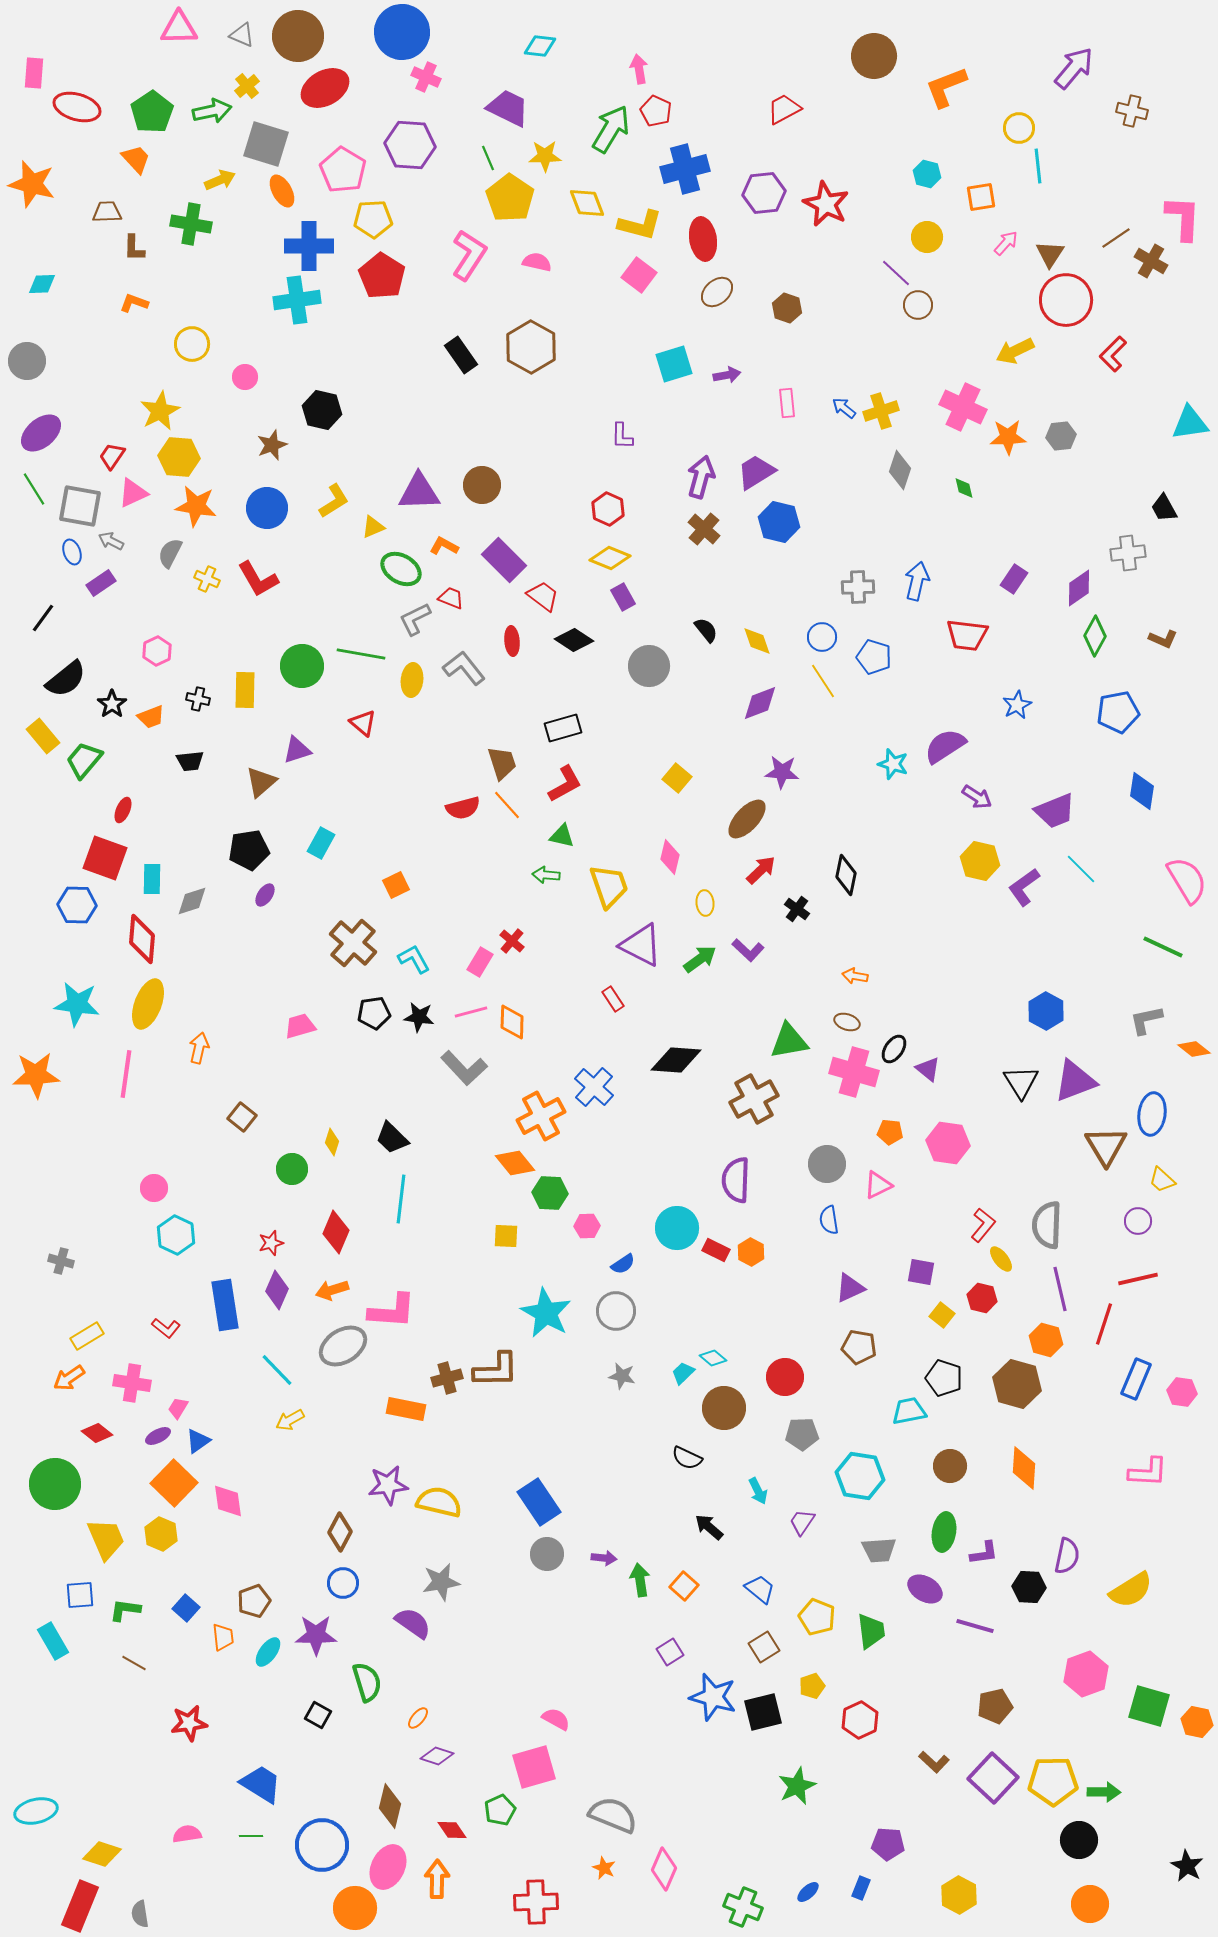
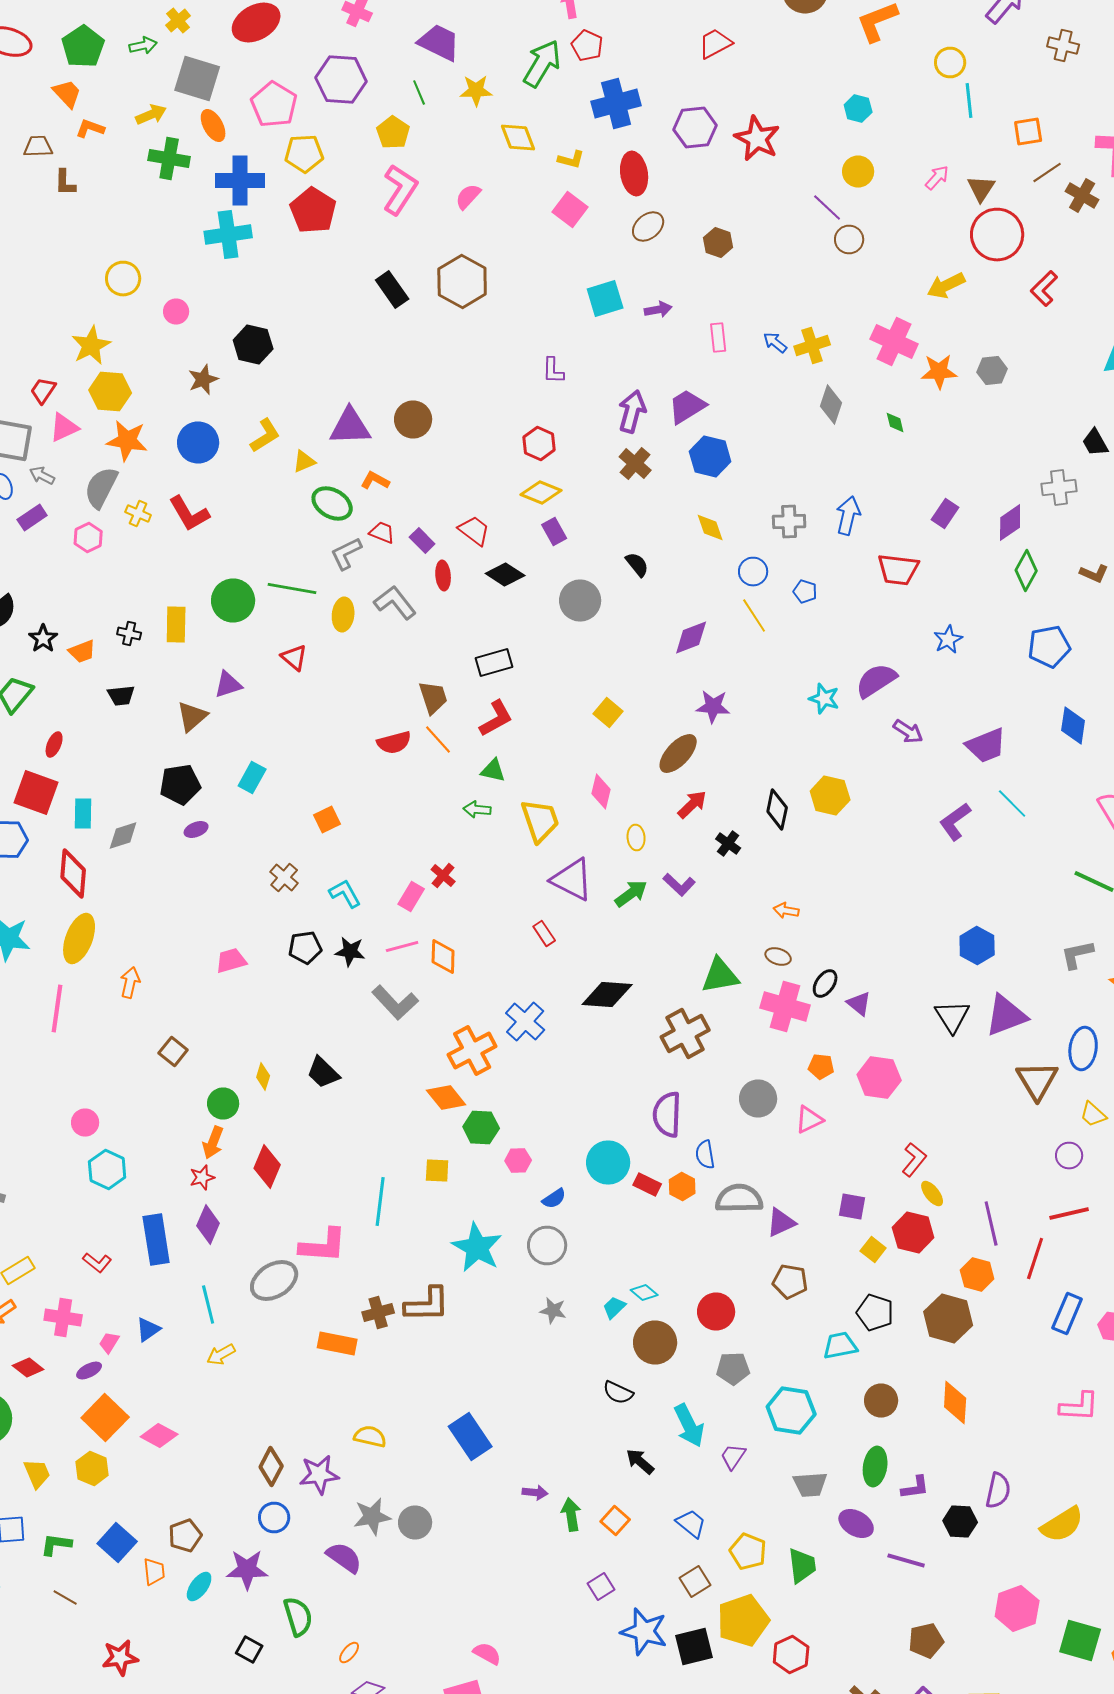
green arrow: (212, 111) -> (143, 46), size x0.7
orange square: (981, 197) -> (1028, 132), moved
yellow pentagon: (510, 198) -> (393, 132), moved, size x0.7
green cross: (191, 224) -> (169, 158), moved
yellow L-shape: (640, 225) -> (571, 160), size x0.6
pink semicircle: (537, 262) -> (468, 196), turned -60
orange L-shape: (134, 303) -> (90, 128), moved
gray semicircle: (170, 553) -> (101, 488), size x1.4
purple rectangle: (504, 560) -> (422, 540), moved, size x0.6
yellow diamond: (757, 641) -> (710, 528), moved
pink hexagon: (157, 651) -> (88, 538), moved
blue pentagon: (874, 657) -> (805, 592), size x0.7
yellow hexagon: (980, 861) -> (830, 796), moved
purple ellipse: (265, 895) -> (196, 830), turned 35
brown cross: (353, 943) -> (284, 878), size x0.6
cyan line: (401, 1199) -> (380, 1202), moved
blue semicircle: (829, 1220) -> (705, 1154), moved
gray semicircle: (1047, 1225) -> (739, 1198), moved, turned 87
orange arrow: (332, 1290) -> (213, 1142), moved, turned -52
red hexagon: (982, 1298) -> (913, 1232), size x1.4
cyan line: (277, 1370) -> (208, 1304), turned 30
blue triangle: (198, 1441) -> (148, 1330), moved
purple star: (388, 1485) -> (319, 1474), moved
cyan arrow: (758, 1491) -> (689, 1426), size x1.6
pink diamond: (228, 1501) -> (159, 1436), turned -54
yellow semicircle: (439, 1502) -> (370, 1436), size x0.7
yellow trapezoid: (106, 1539) -> (37, 1474), size x0.7
gray circle: (547, 1554) -> (415, 1522), moved
blue square: (186, 1608) -> (117, 1542), size x1.4
yellow pentagon: (812, 1686) -> (743, 1620), size x2.0

